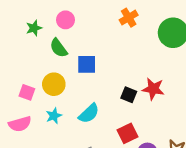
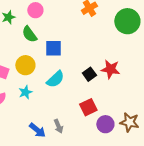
black square: (129, 95) -> (89, 74), turned 32
cyan semicircle: (89, 113) -> (55, 79), moved

